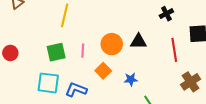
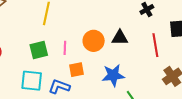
orange square: (103, 71) -> (76, 70), moved, turned 35
blue star: (131, 79) -> (113, 75), size x1.6

